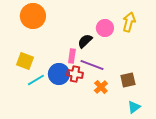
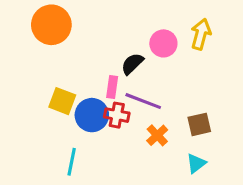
yellow square: (25, 61) -> (62, 101), moved
cyan line: (36, 80) -> (72, 162), moved, turned -48
cyan triangle: (134, 107) -> (196, 163), moved

